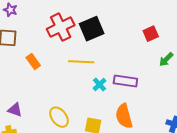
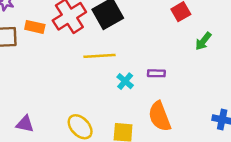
orange rectangle: (33, 61) -> (35, 27), moved, turned -35
purple rectangle: (125, 81) -> (156, 73), size x0.6

